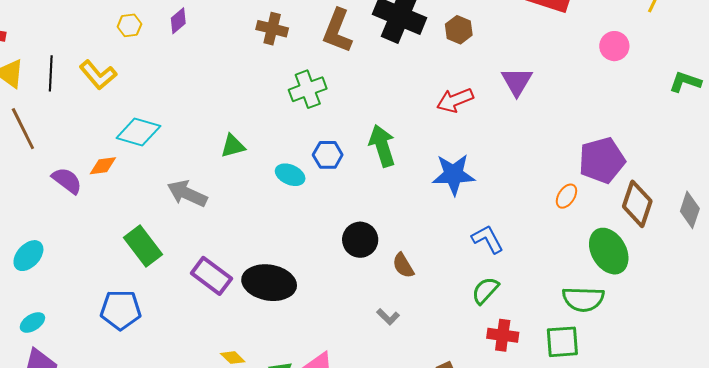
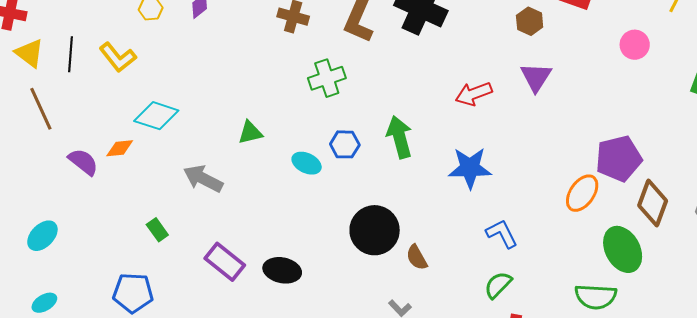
brown hexagon: (459, 30) -> (530, 21), moved
orange ellipse: (566, 196) -> (582, 193), size x1.5
black circle: (360, 240) -> (375, 230), size x1.4
green rectangle: (143, 246) -> (157, 230), size x0.6
black ellipse: (269, 283) -> (282, 270), size x0.7

